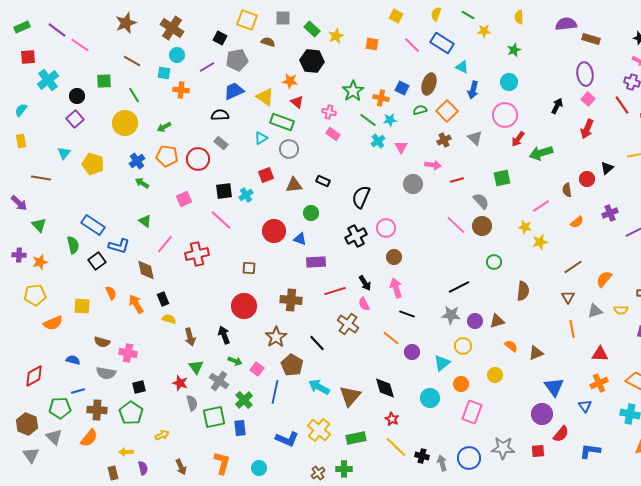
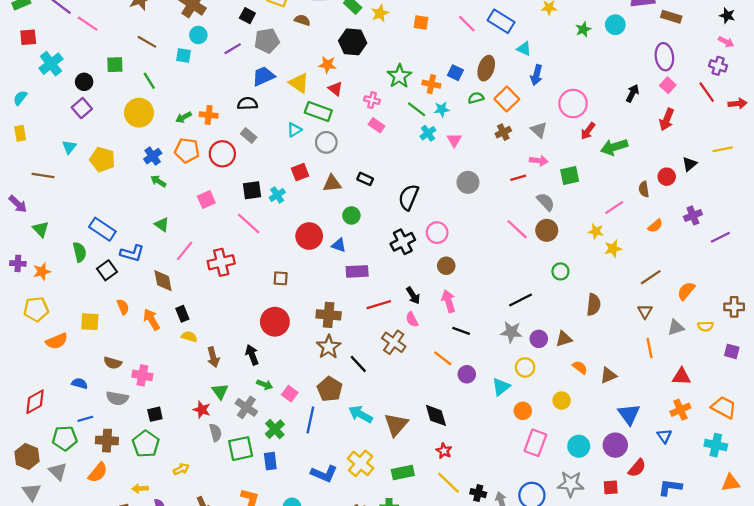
cyan circle: (509, 82) -> (615, 25), moved
orange cross: (181, 90) -> (209, 115), moved
pink arrow: (433, 165) -> (539, 161), moved
brown star: (276, 337) -> (329, 347), moved
cyan circle: (430, 398) -> (579, 446), moved

